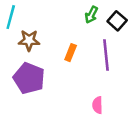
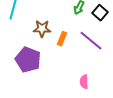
brown star: (29, 40) -> (42, 29), moved
purple line: (106, 55) -> (91, 41), turned -45

